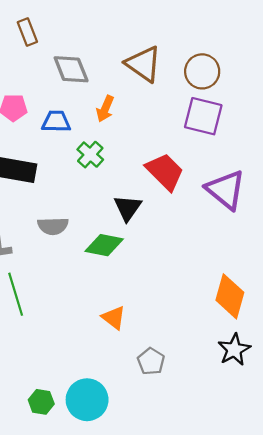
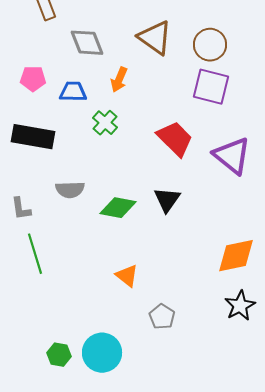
black triangle: (128, 208) -> (167, 200), moved
orange diamond: (230, 296) -> (236, 256), turned 63

